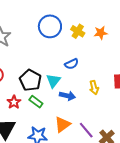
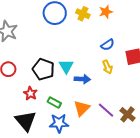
blue semicircle: (72, 64) -> (108, 45), moved
green rectangle: (36, 102) -> (54, 102), moved

